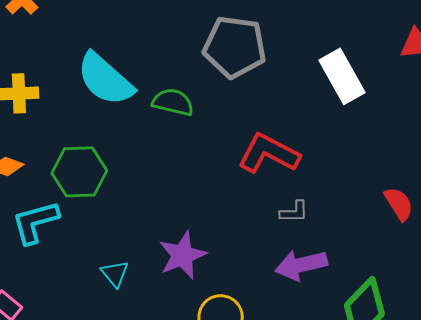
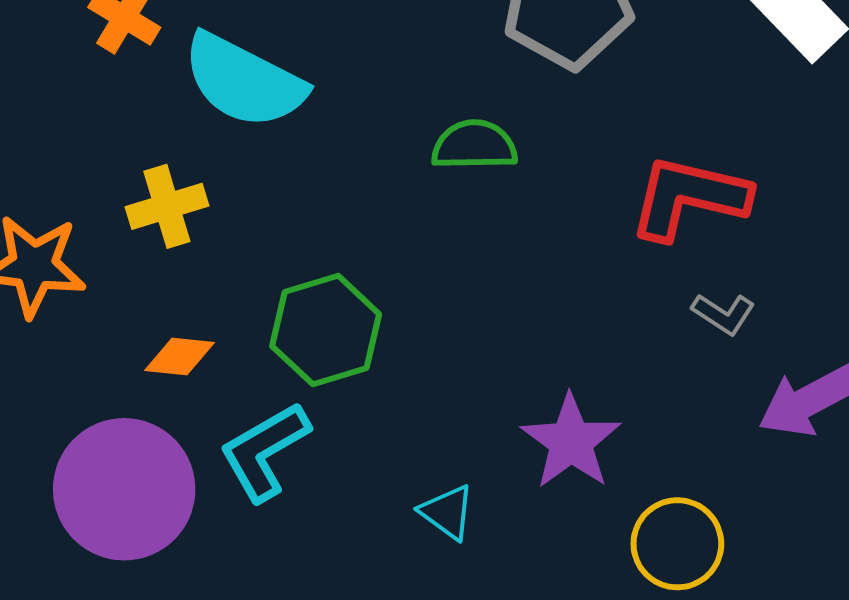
cyan semicircle: (105, 79) -> (244, 81), moved
gray L-shape: (294, 212) -> (723, 314), moved, turned 48

